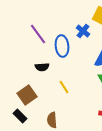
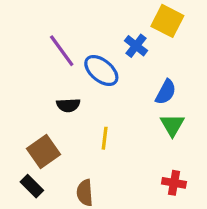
blue ellipse: (62, 46) -> (101, 70), turned -45
yellow line: (64, 87) -> (105, 138), turned 40

